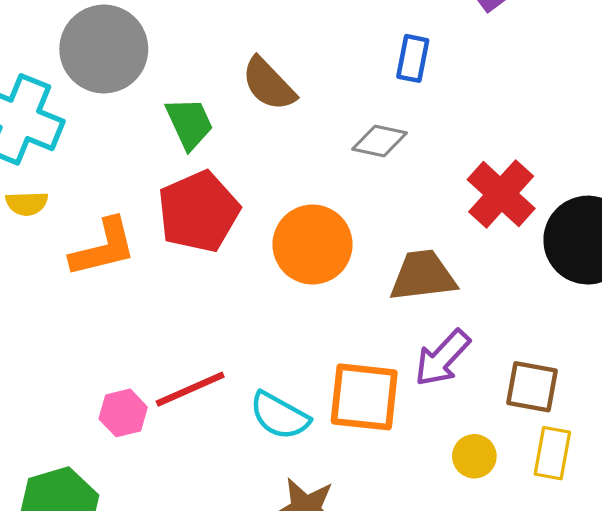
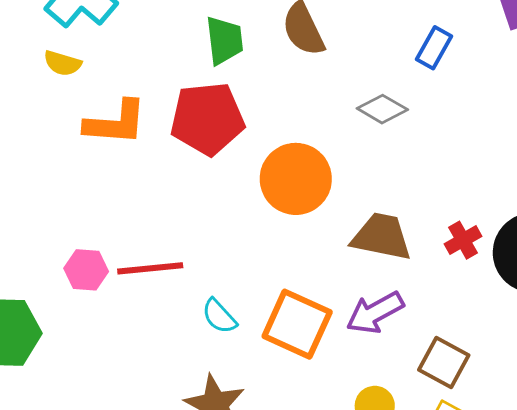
red cross: (501, 194) -> (463, 240), moved, size x0.6
cyan semicircle: (280, 416) -> (219, 316), size x0.7

